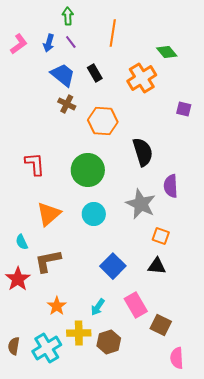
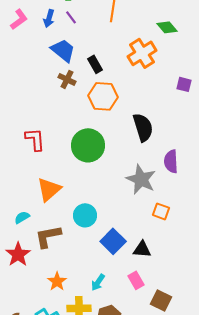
black rectangle: (95, 73) -> (95, 64), moved
cyan circle: (94, 214) -> (85, 215), moved
cyan semicircle: (22, 242) -> (22, 217), turned 84
black triangle: (157, 266) -> (142, 249), moved
pink rectangle: (136, 305) -> (136, 280), size x0.7

